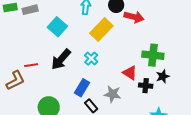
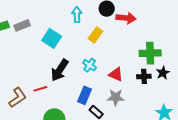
yellow rectangle: (101, 29) -> (96, 35), size x0.7
red line: (31, 65) -> (40, 89), moved
red triangle: (130, 73) -> (116, 74), moved
black cross: (146, 86) -> (144, 76), moved

